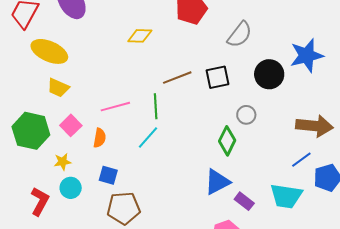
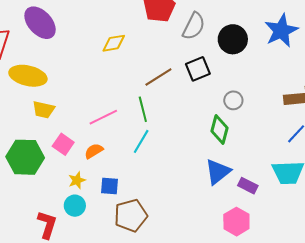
gray semicircle: (240, 35) -> (194, 26), moved
black circle: (269, 74) -> (233, 39), moved
orange semicircle: (100, 138) -> (94, 151), turned -120
yellow star: (63, 162) -> (77, 180), moved

